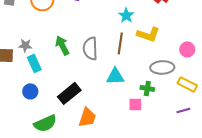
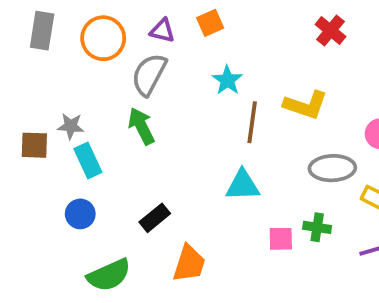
cyan star: (126, 15) -> (227, 80), moved
gray semicircle: (90, 48) -> (149, 74), moved, turned 30
green cross: (147, 88) -> (317, 227), moved
black rectangle: (69, 93) -> (155, 218), size x0.7

